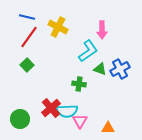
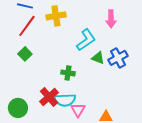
yellow cross: (58, 27) -> (56, 16), turned -36
pink arrow: (102, 30) -> (111, 19), moved
green cross: (79, 84) -> (68, 73), moved

